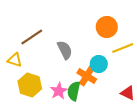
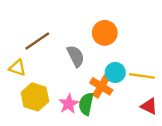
orange circle: (107, 27) -> (105, 33), moved
yellow line: (123, 48) -> (142, 76), moved, turned 30

